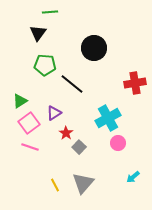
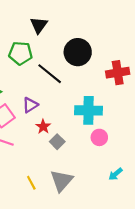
black triangle: (38, 33) -> (39, 25), moved
black circle: (94, 48) -> (78, 52), moved
cyan cross: (108, 118) -> (89, 110), turned 30

